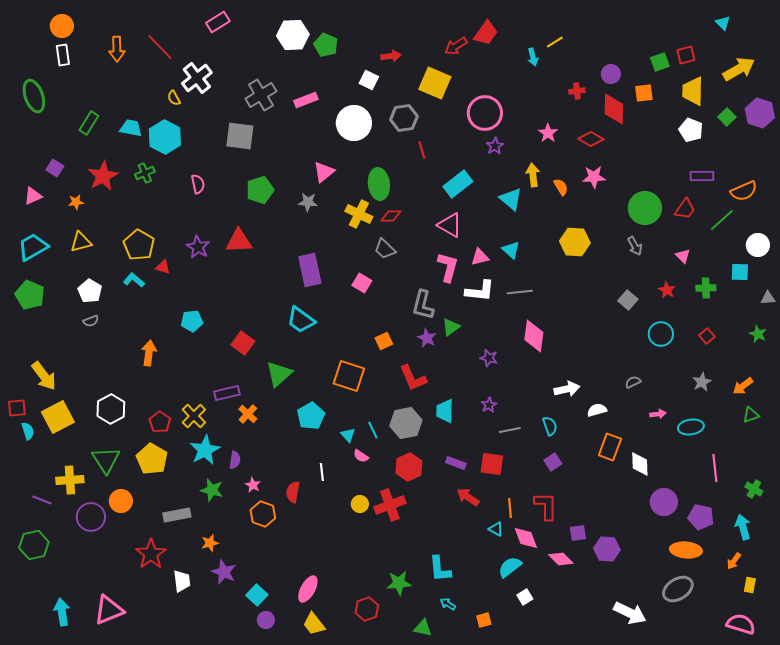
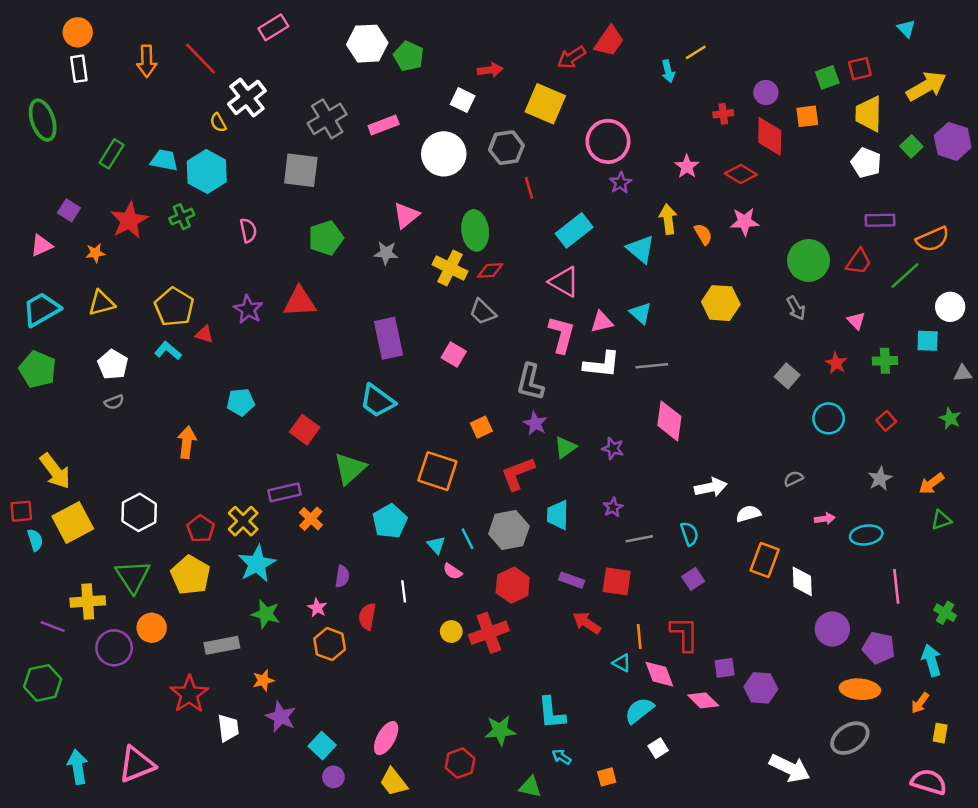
green triangle: (451, 327) -> (565, 447), moved
red L-shape: (413, 378) -> (518, 474), turned 92
purple semicircle: (235, 460) -> (342, 576), moved

